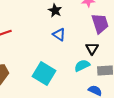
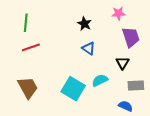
cyan semicircle: (82, 65) -> (100, 80), moved

